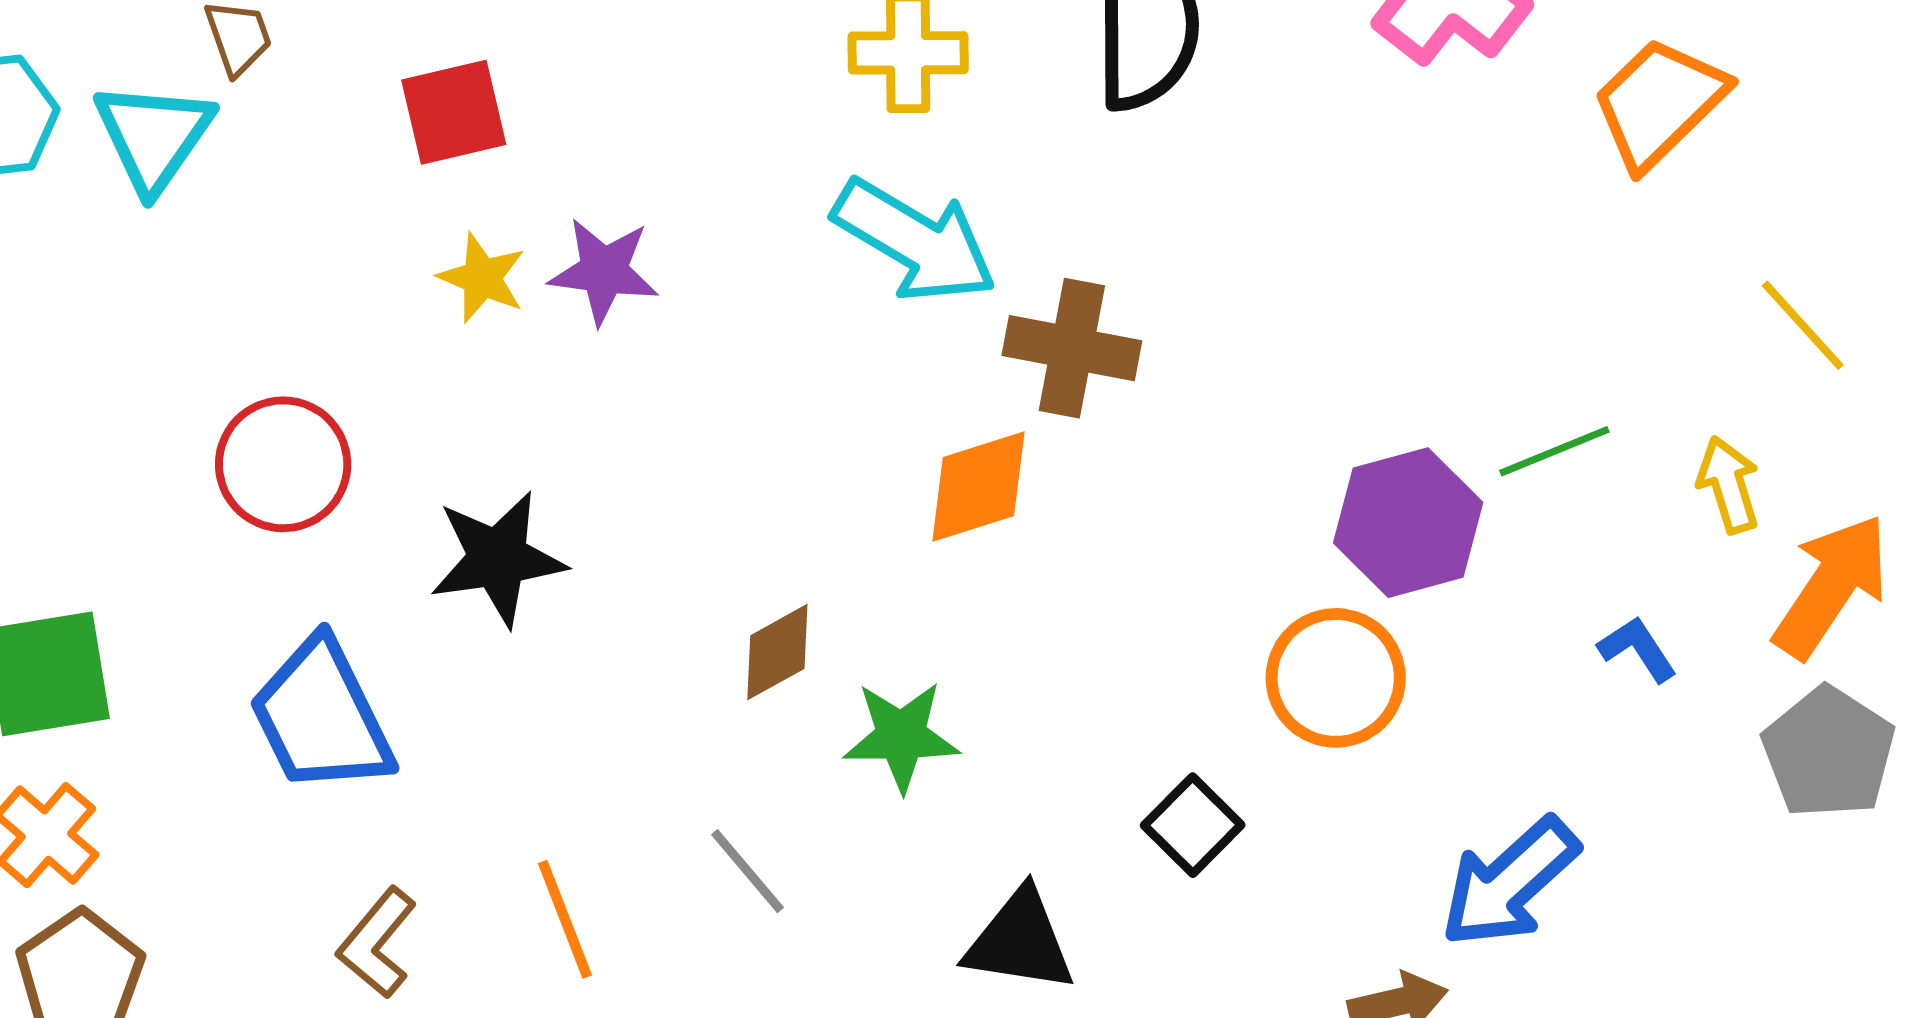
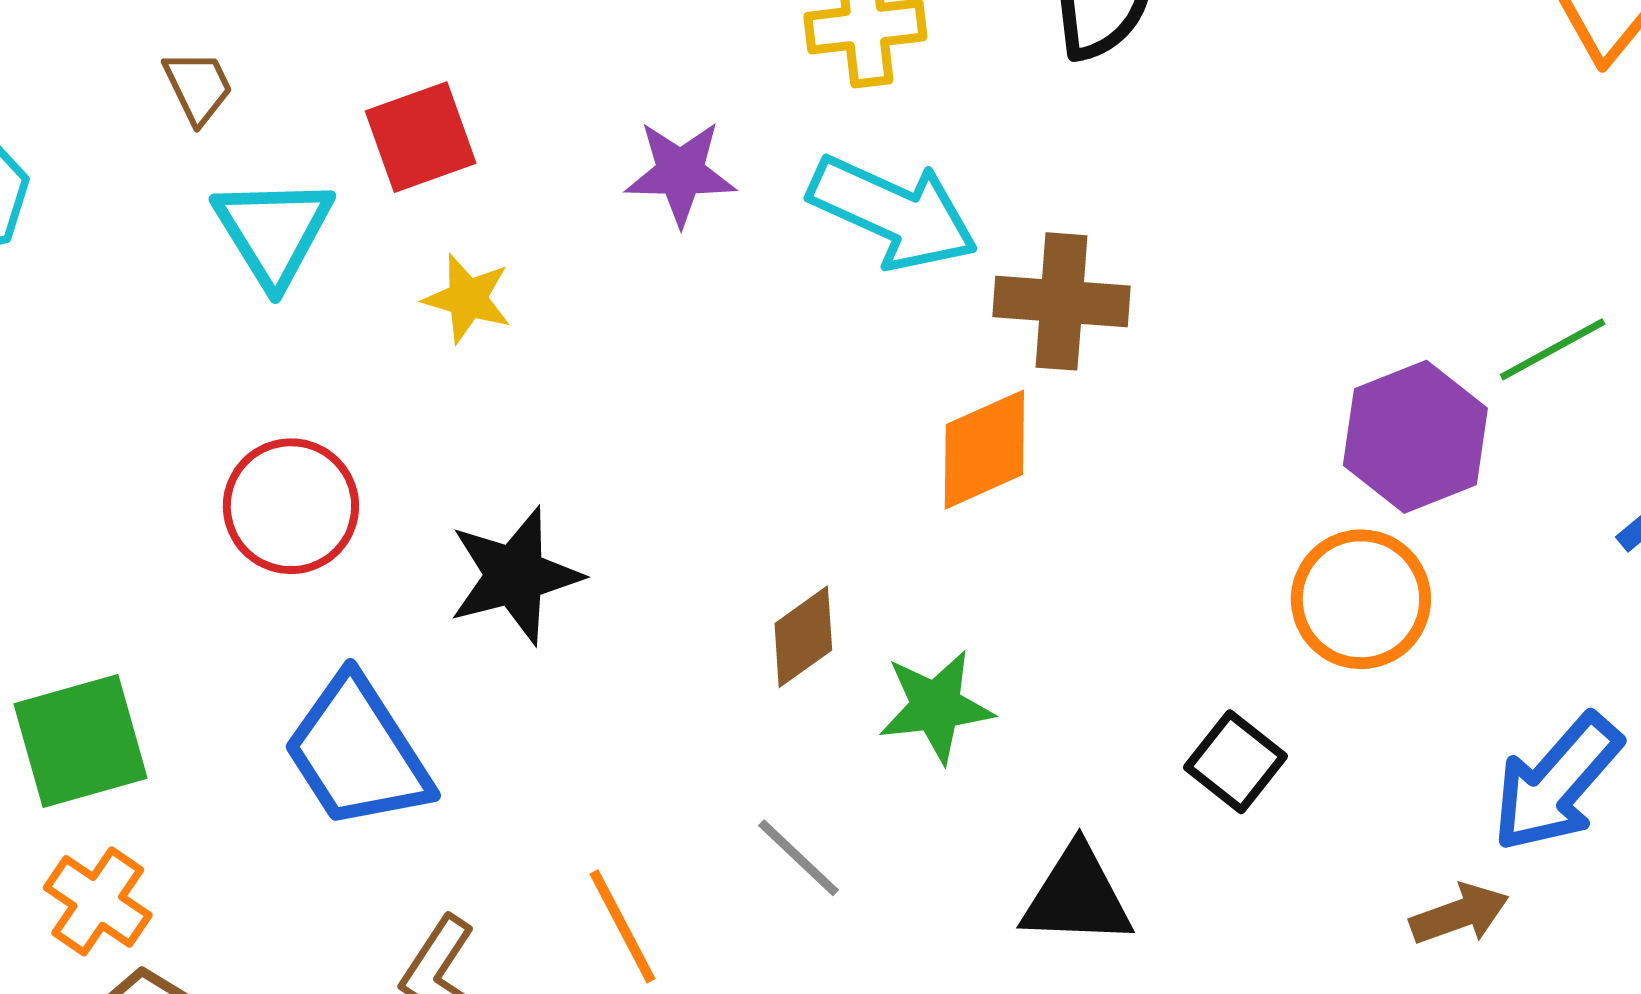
cyan triangle: (154, 136) -> (273, 231), moved
purple star: (604, 271) -> (680, 173), moved

